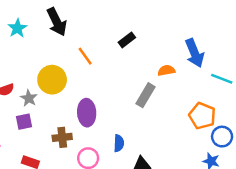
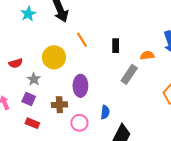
black rectangle: (127, 40) -> (116, 46), moved, turned -56
gray star: (29, 98) -> (34, 79), moved
purple square: (24, 122) -> (29, 99), moved, turned 32

